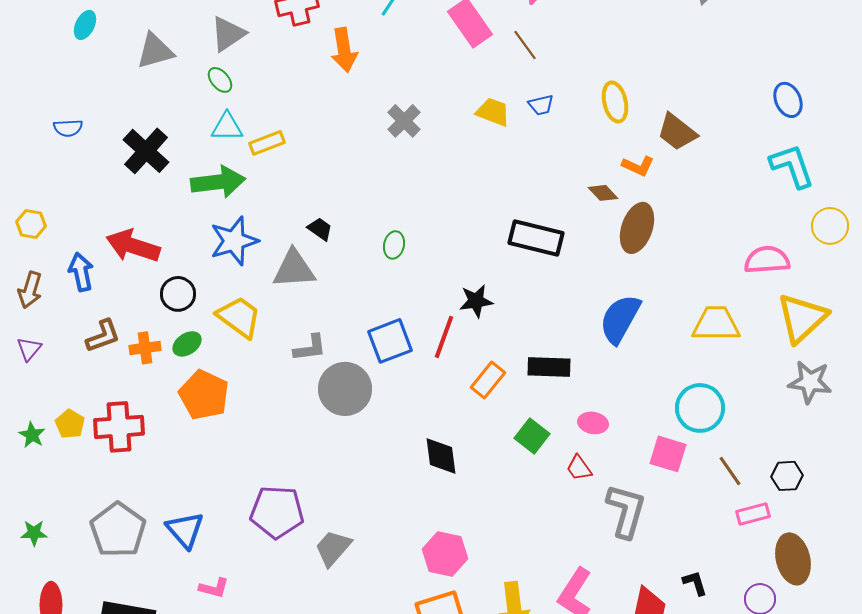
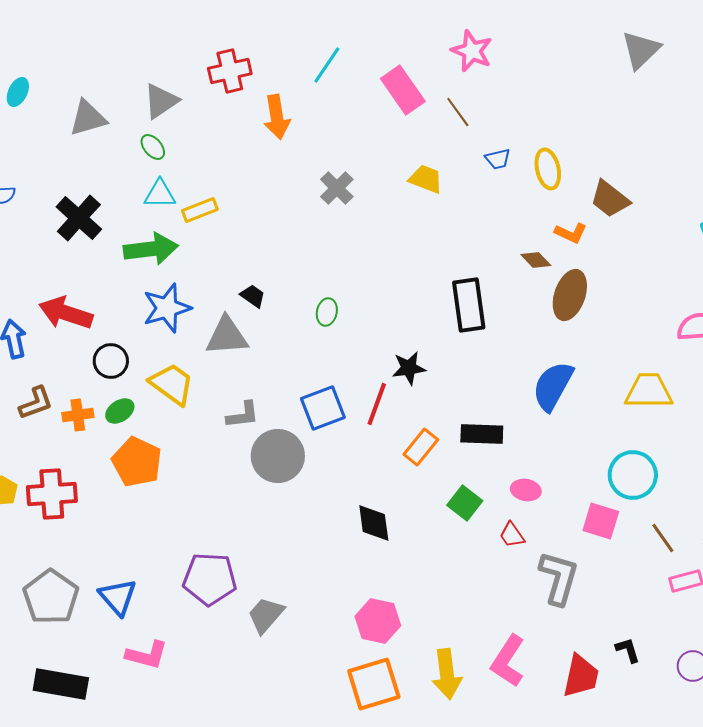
blue trapezoid: (541, 105) -> (498, 159), moved
black rectangle: (536, 238) -> (469, 305), turned 68
pink L-shape: (214, 588) -> (147, 655), size x1.4

